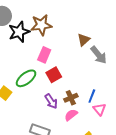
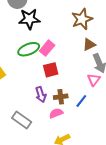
brown star: (41, 25) -> (82, 19), moved, turned -30
green ellipse: (26, 78) -> (29, 49), moved
pink triangle: (100, 109) -> (94, 80), moved

